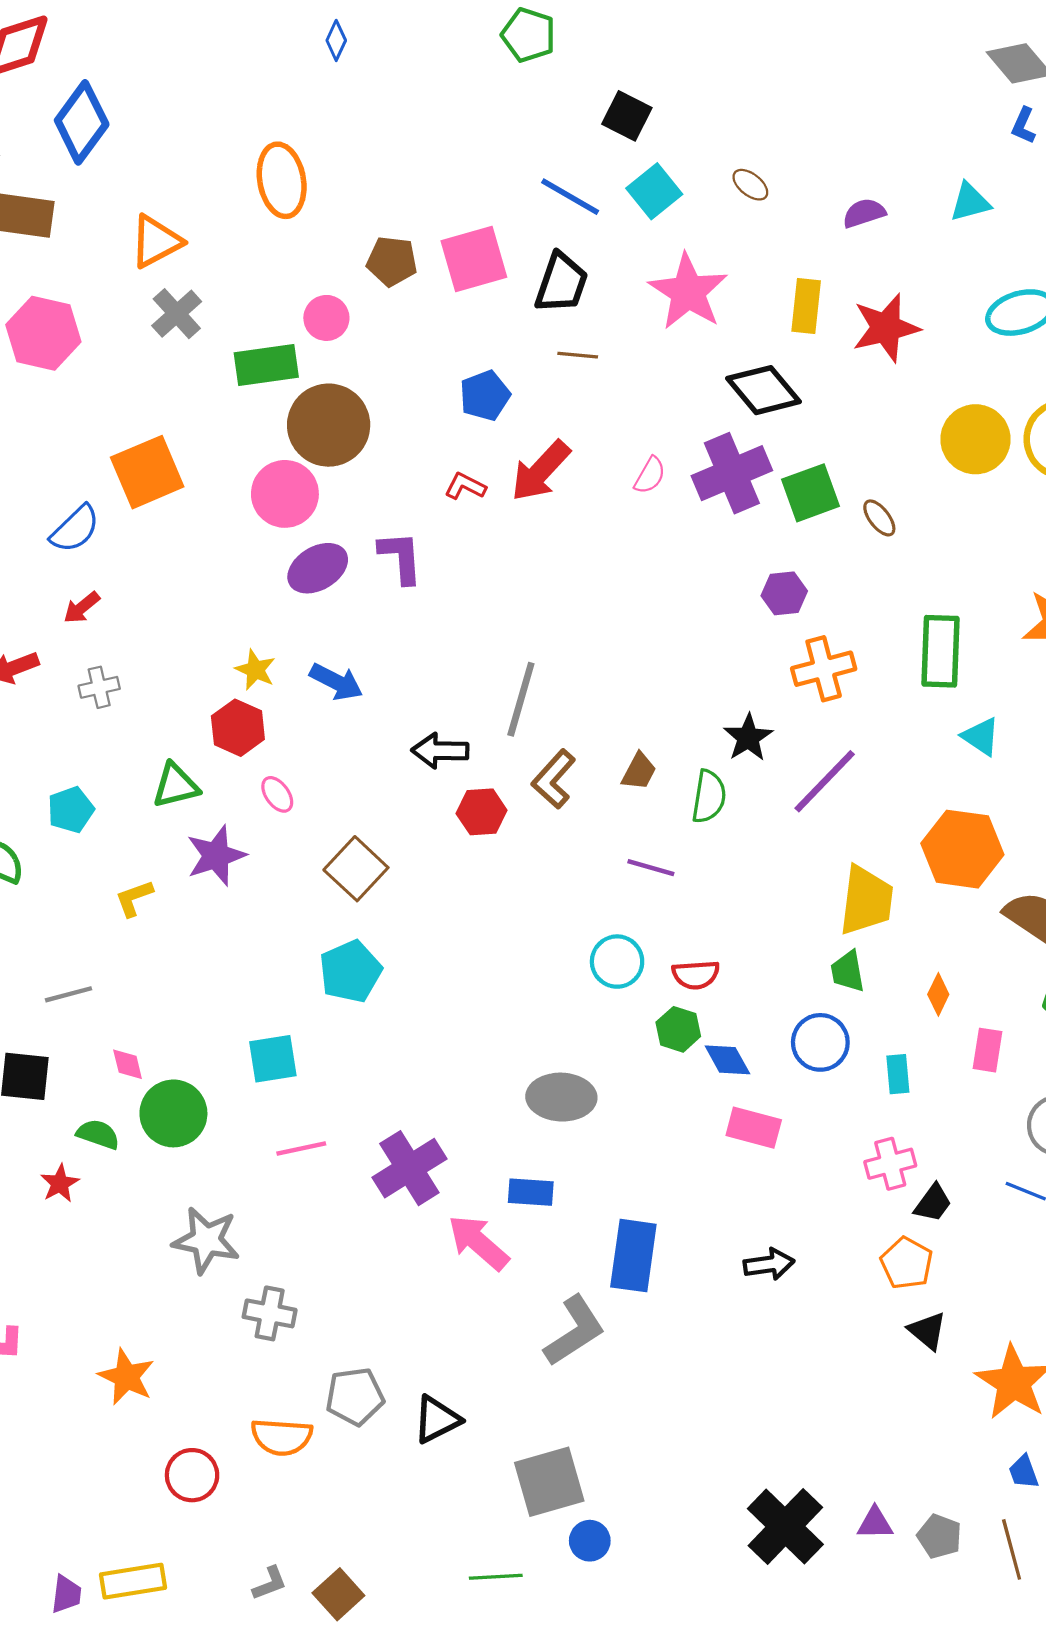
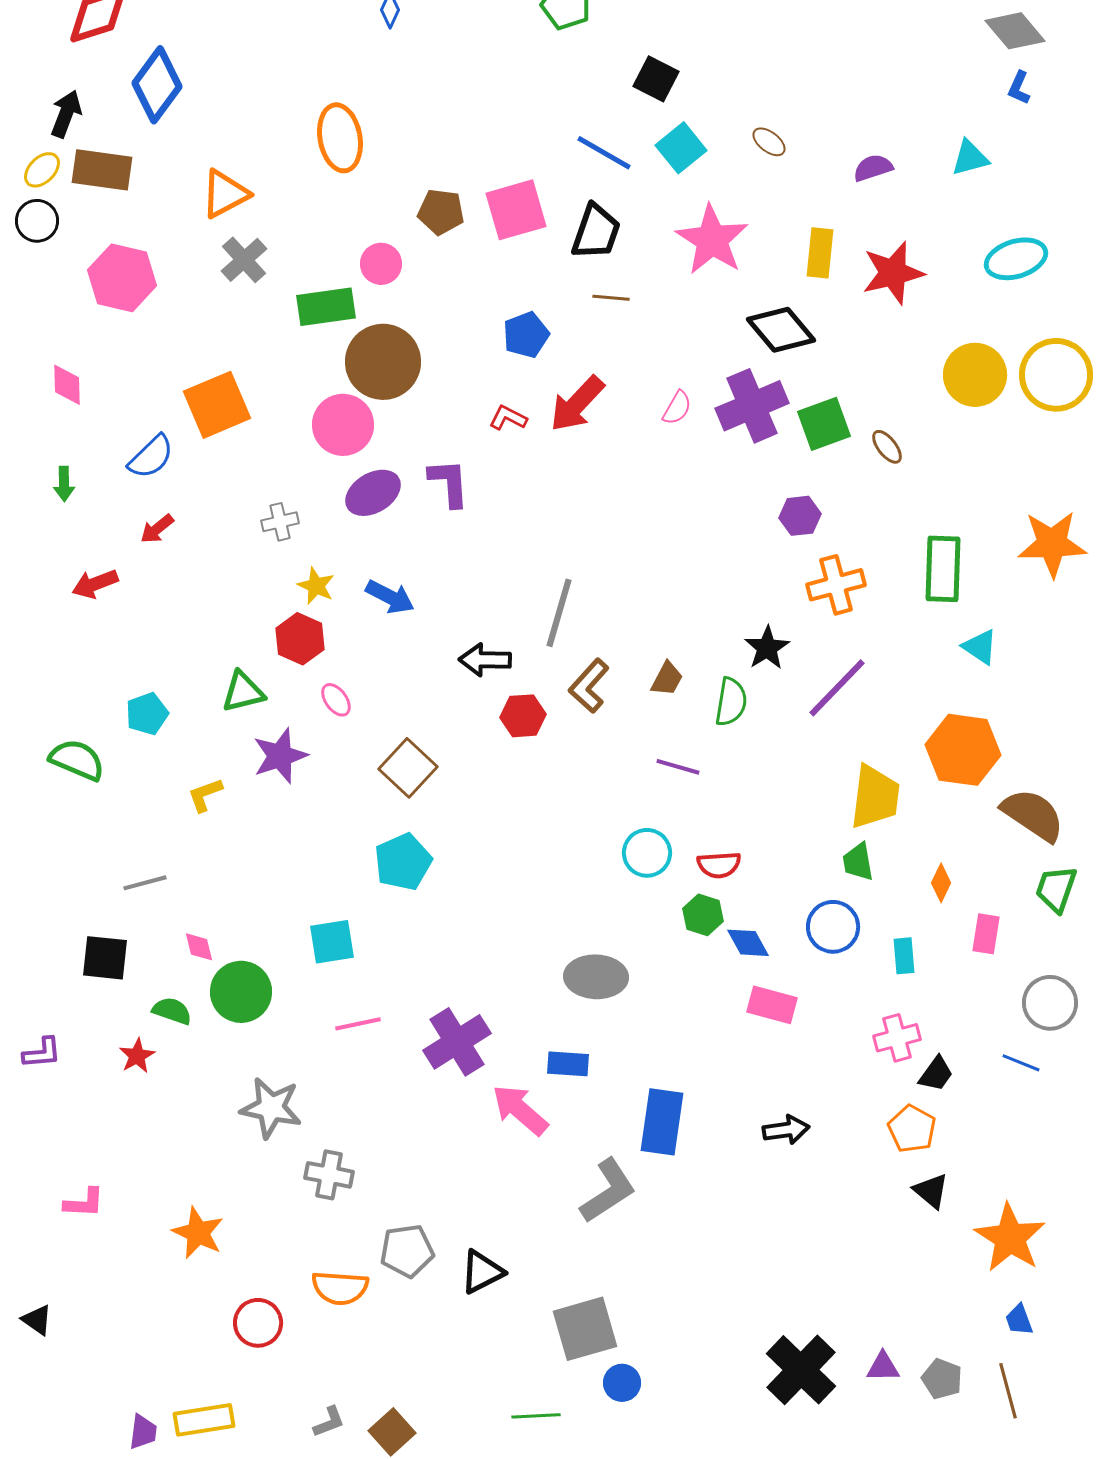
gray cross: (99, 687) -> (280, 522), moved

